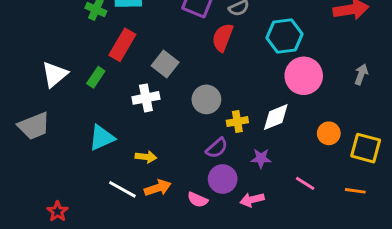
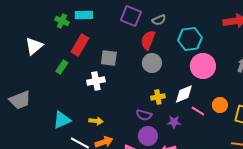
gray square: (165, 64) -> (109, 58), turned -30
white triangle: (55, 74) -> (34, 46), moved
gray circle: (206, 99) -> (152, 63), moved
cyan triangle: (102, 138) -> (62, 120), moved
purple semicircle: (217, 148) -> (144, 115), turned 56
pink line: (305, 183) -> (198, 111), moved

